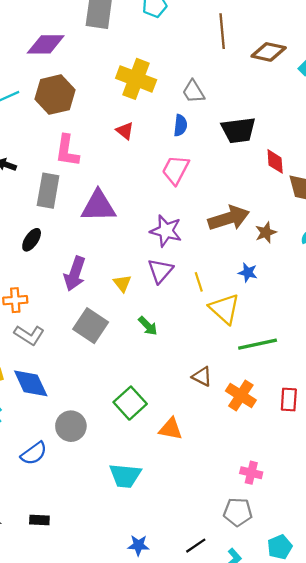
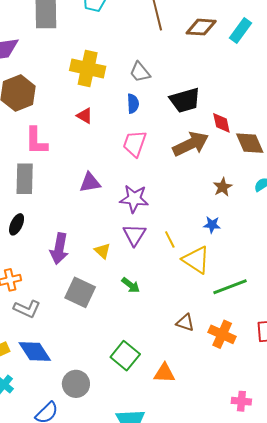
purple triangle: (98, 206) -> (90, 183), moved, size x0.7
brown arrow: (229, 218) -> (191, 144), moved

